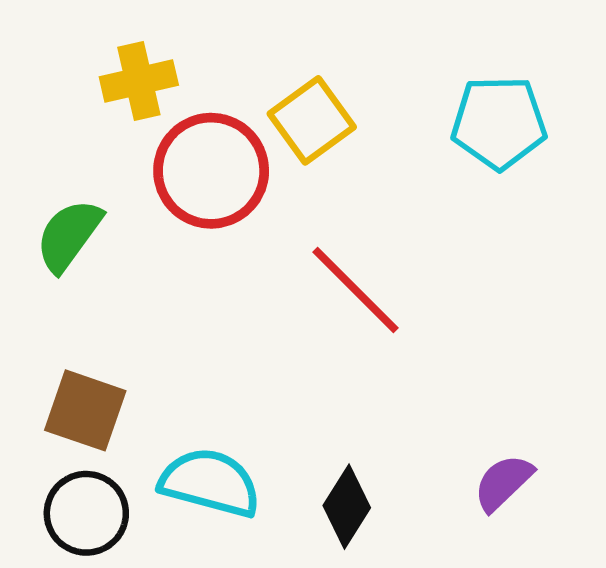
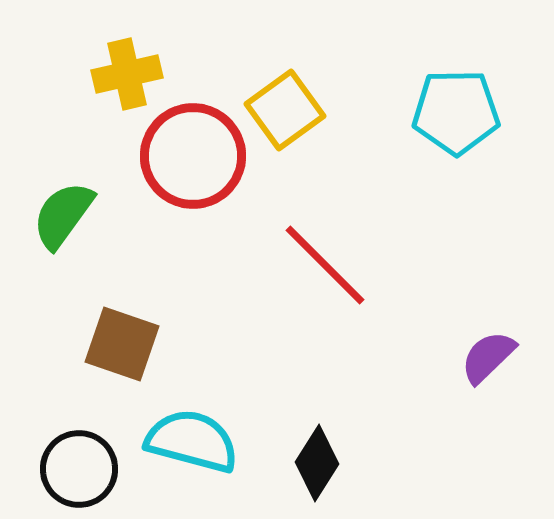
brown square: (85, 410) -> (122, 344), moved
purple semicircle: (503, 483) -> (488, 357), moved

